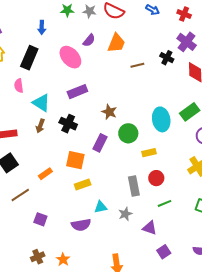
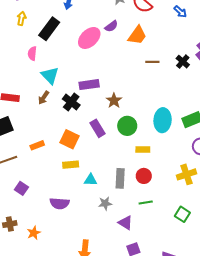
pink ellipse: (70, 57) -> (89, 38), turned 75
purple rectangle: (77, 92) -> (89, 85), moved
purple rectangle: (100, 143) -> (98, 128), turned -72
cyan triangle: (101, 207) -> (91, 180), moved

